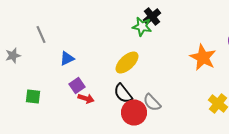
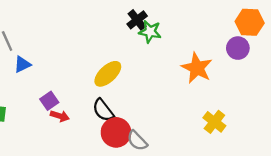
green star: (142, 26) -> (150, 32), moved
blue triangle: (67, 58) -> (22, 64), moved
gray semicircle: (152, 102) -> (137, 141), moved

